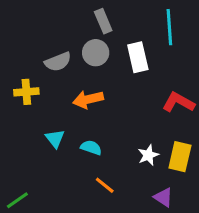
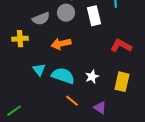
cyan semicircle: (91, 148) -> (63, 76), size x1.6
white star: (148, 155) -> (92, 77), moved
purple triangle: (163, 197) -> (100, 108), moved

